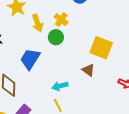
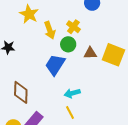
blue trapezoid: (30, 59) -> (55, 65), moved
brown triangle: (88, 70) -> (90, 53), moved, turned -40

